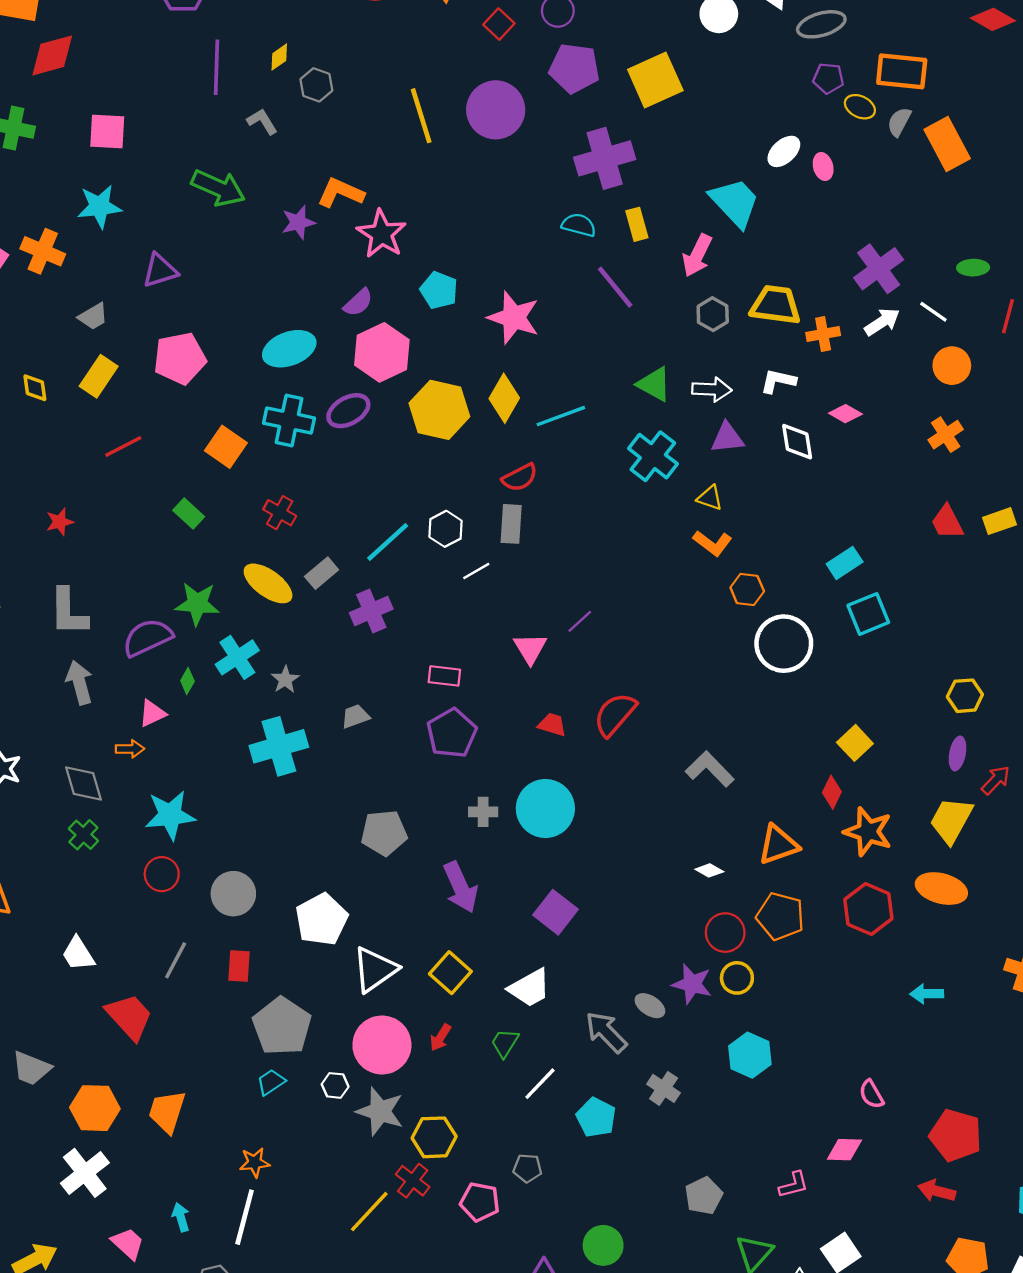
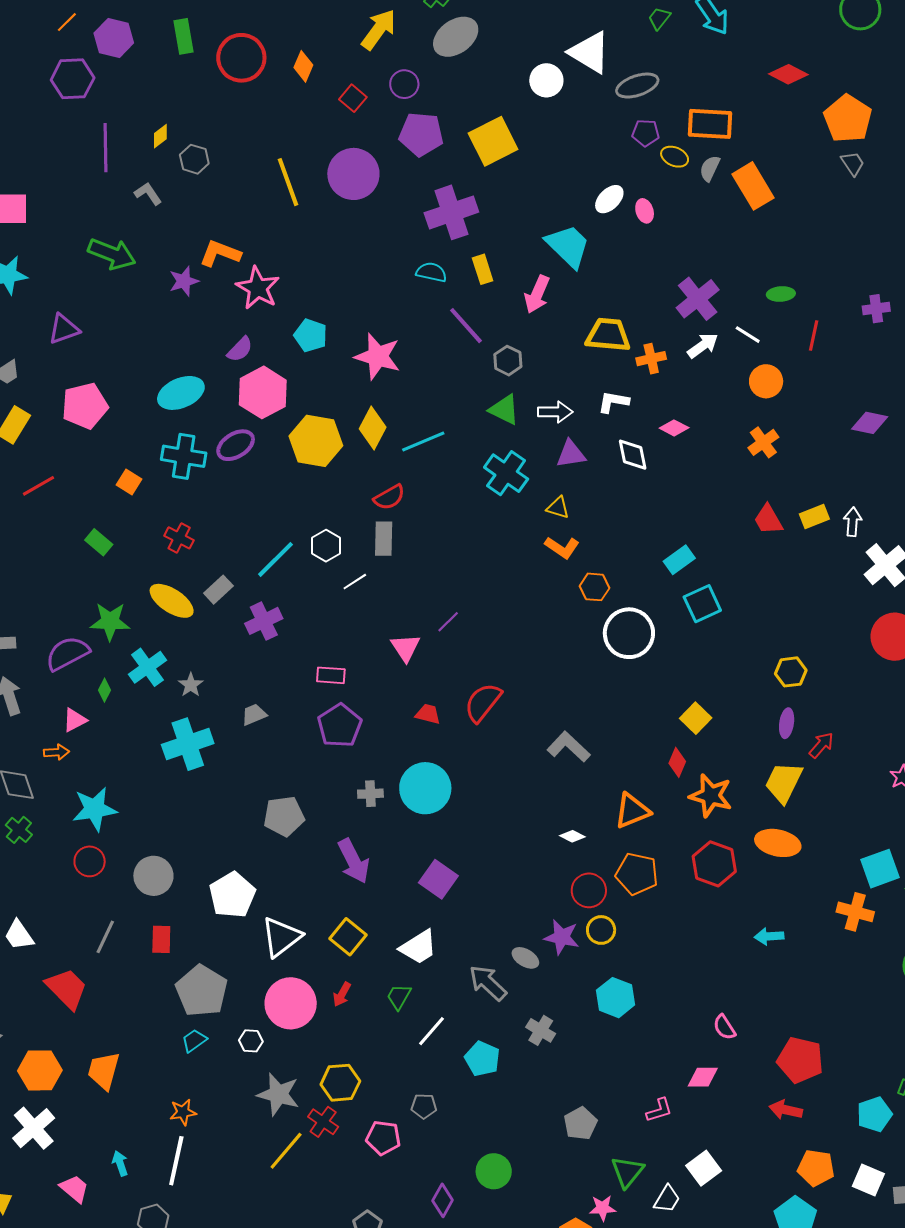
gray hexagon: (713, 314) -> (508, 361), moved
orange square: (226, 447) -> (129, 482), size x0.7
gray star: (380, 1111) -> (278, 1094), moved

